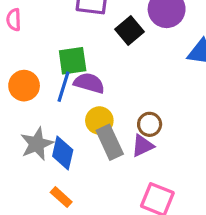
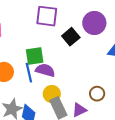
blue line: (63, 87) -> (29, 73), turned -30
brown circle: (150, 124) -> (97, 94), moved

